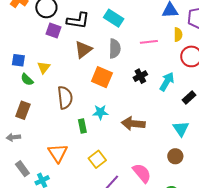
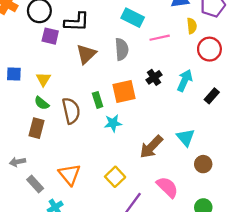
cyan rectangle: (114, 18) -> (133, 18), moved
orange square: (102, 77) -> (124, 91), moved, turned -30
green semicircle: (27, 80) -> (42, 103), moved
brown rectangle: (23, 110) -> (36, 128), moved
brown arrow: (133, 124) -> (151, 147), moved, turned -45
green rectangle: (82, 126) -> (98, 100), moved
cyan triangle: (181, 129) -> (186, 137), moved
gray rectangle: (22, 169) -> (35, 184), moved

